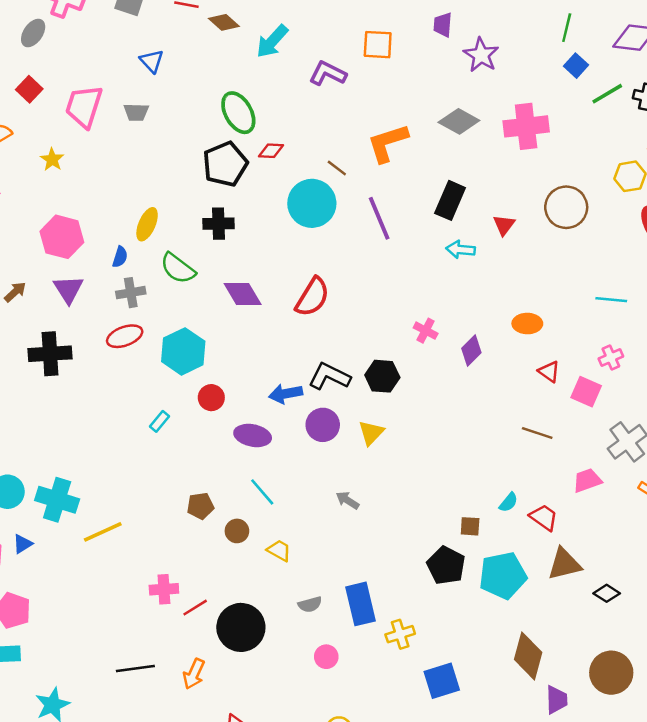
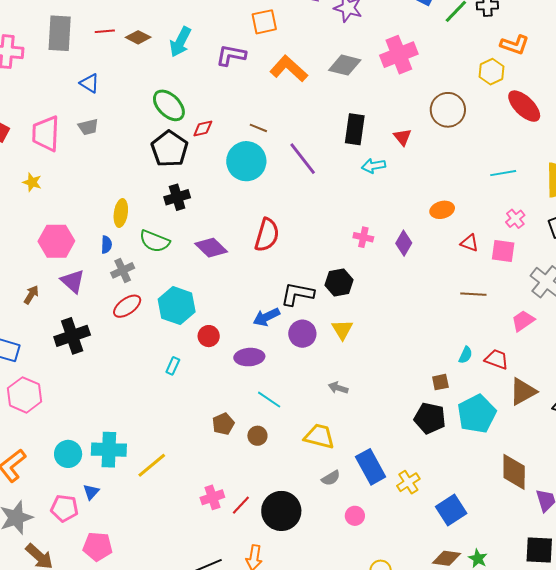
orange L-shape: (388, 143) -> (289, 69), moved, turned 75
yellow trapezoid: (279, 550) -> (319, 436), moved, size x1.5

